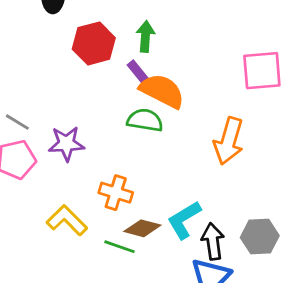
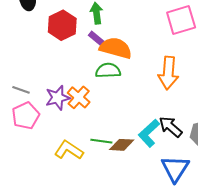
orange cross: (116, 193) -> (79, 97), moved, turned 35
black arrow: (213, 241) -> (171, 127), moved, turned -30
green line: (119, 247) -> (101, 141), moved

